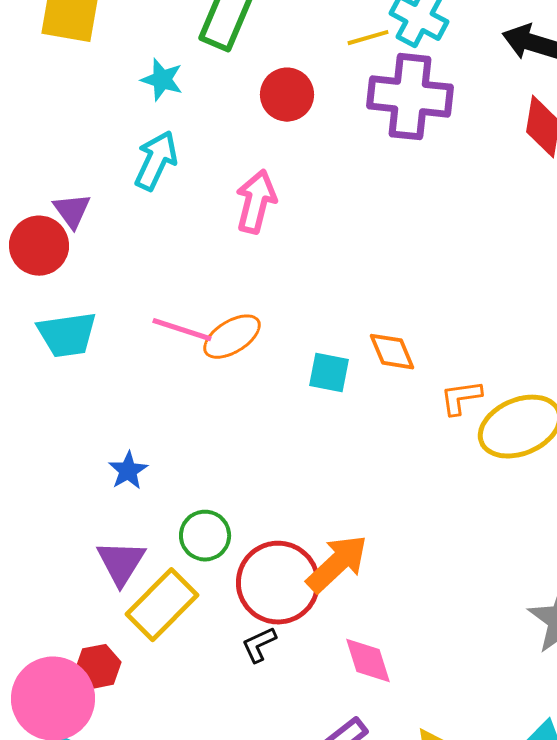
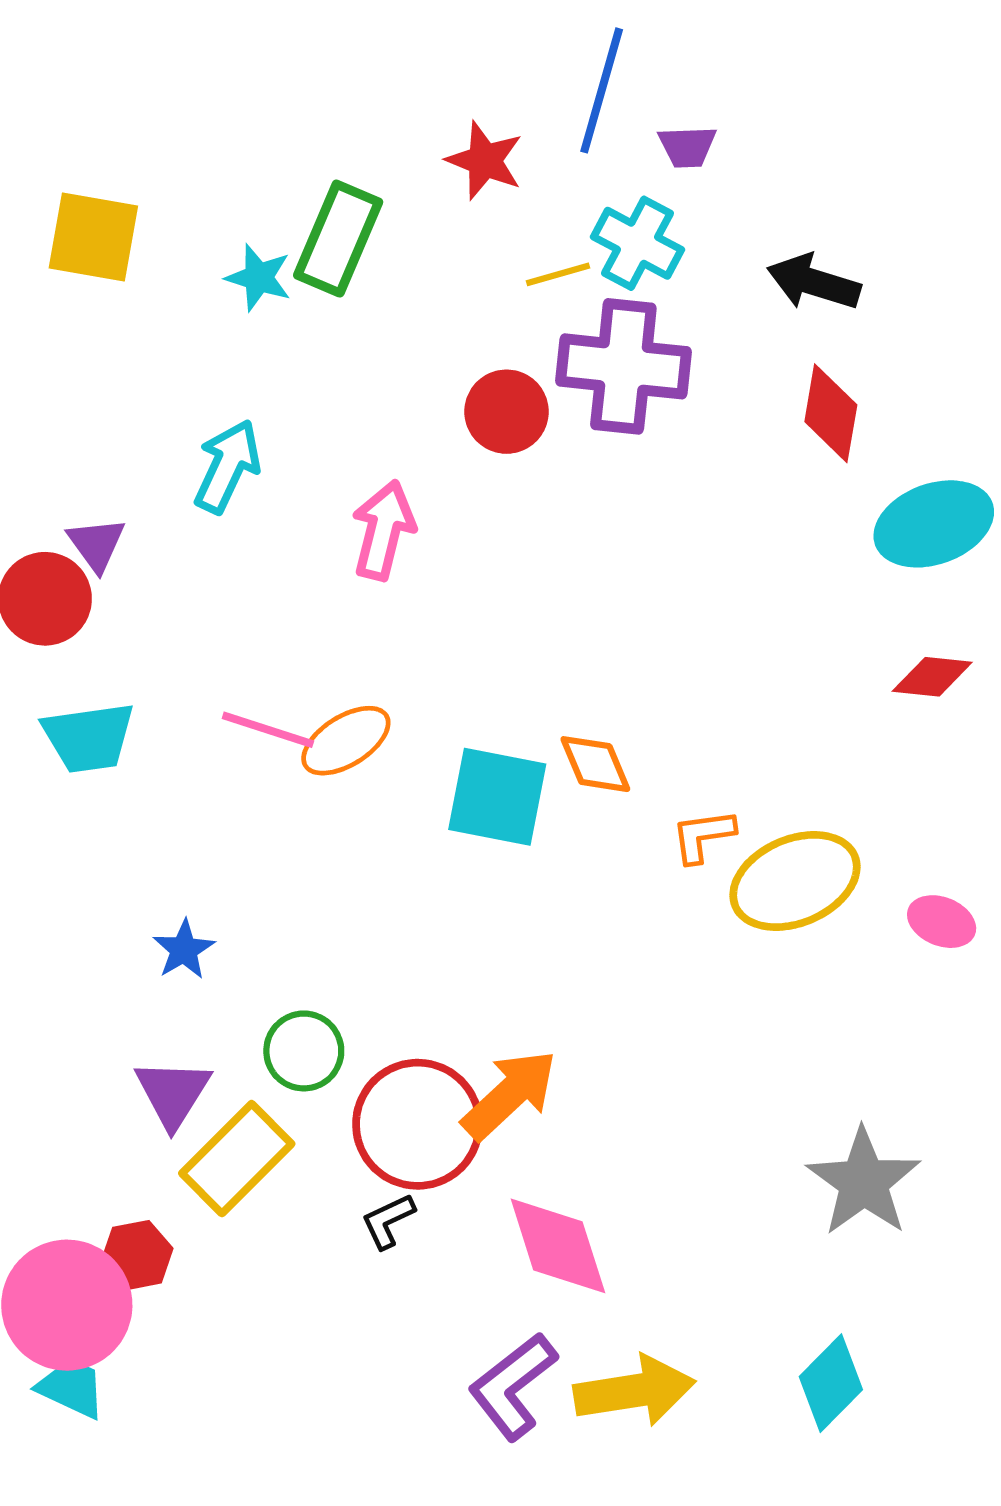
cyan star: (162, 80) -> (259, 278), moved
red circle: (287, 95) -> (507, 412), moved
cyan square: (329, 373) -> (497, 797), size x1.6
pink diamond: (368, 661) -> (558, 1246), size x1.4

